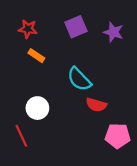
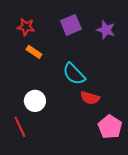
pink pentagon: (118, 136) -> (110, 127), turned 30

